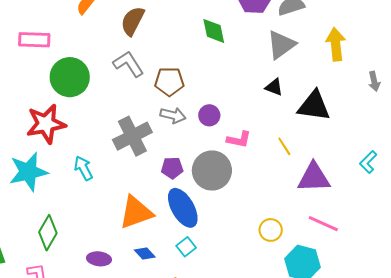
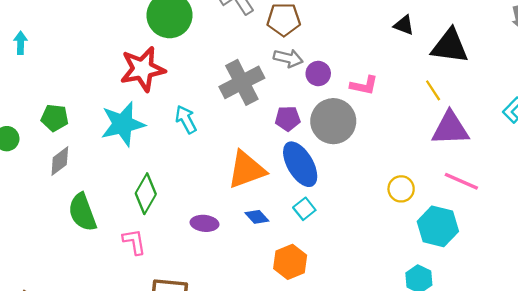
purple circle: (209, 115) -> (318, 74), moved
yellow line: (284, 146) -> (433, 90), moved

